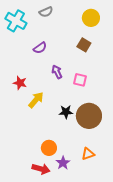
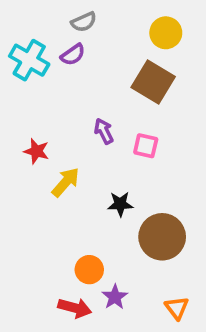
cyan cross: (16, 21) -> (29, 60), moved
brown square: (84, 45) -> (153, 82), size x1.6
purple semicircle: (40, 48) -> (73, 55), moved
brown circle: (89, 116) -> (162, 237), moved
orange triangle: (88, 154) -> (177, 308), moved, turned -48

